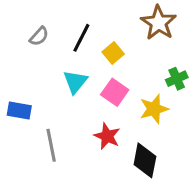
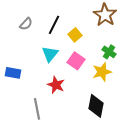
green cross: (177, 79) -> (109, 52), moved, turned -32
red star: (107, 136) -> (56, 85), moved
gray line: (51, 145) -> (37, 109), moved

